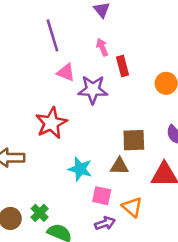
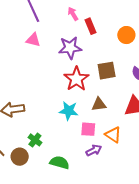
pink triangle: (66, 72) -> (33, 40), moved
red star: (51, 123) -> (76, 79), moved
brown square: (134, 140) -> (107, 71), moved
green cross: (40, 213) -> (35, 140), moved

